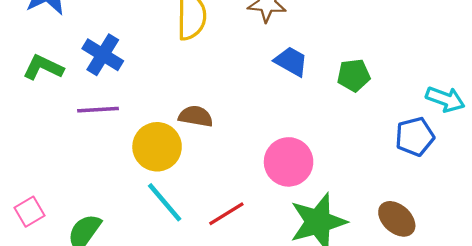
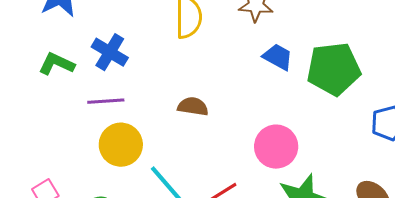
green pentagon: (354, 75) -> (334, 69), size x1.8
yellow circle: (157, 147) -> (121, 145), moved

